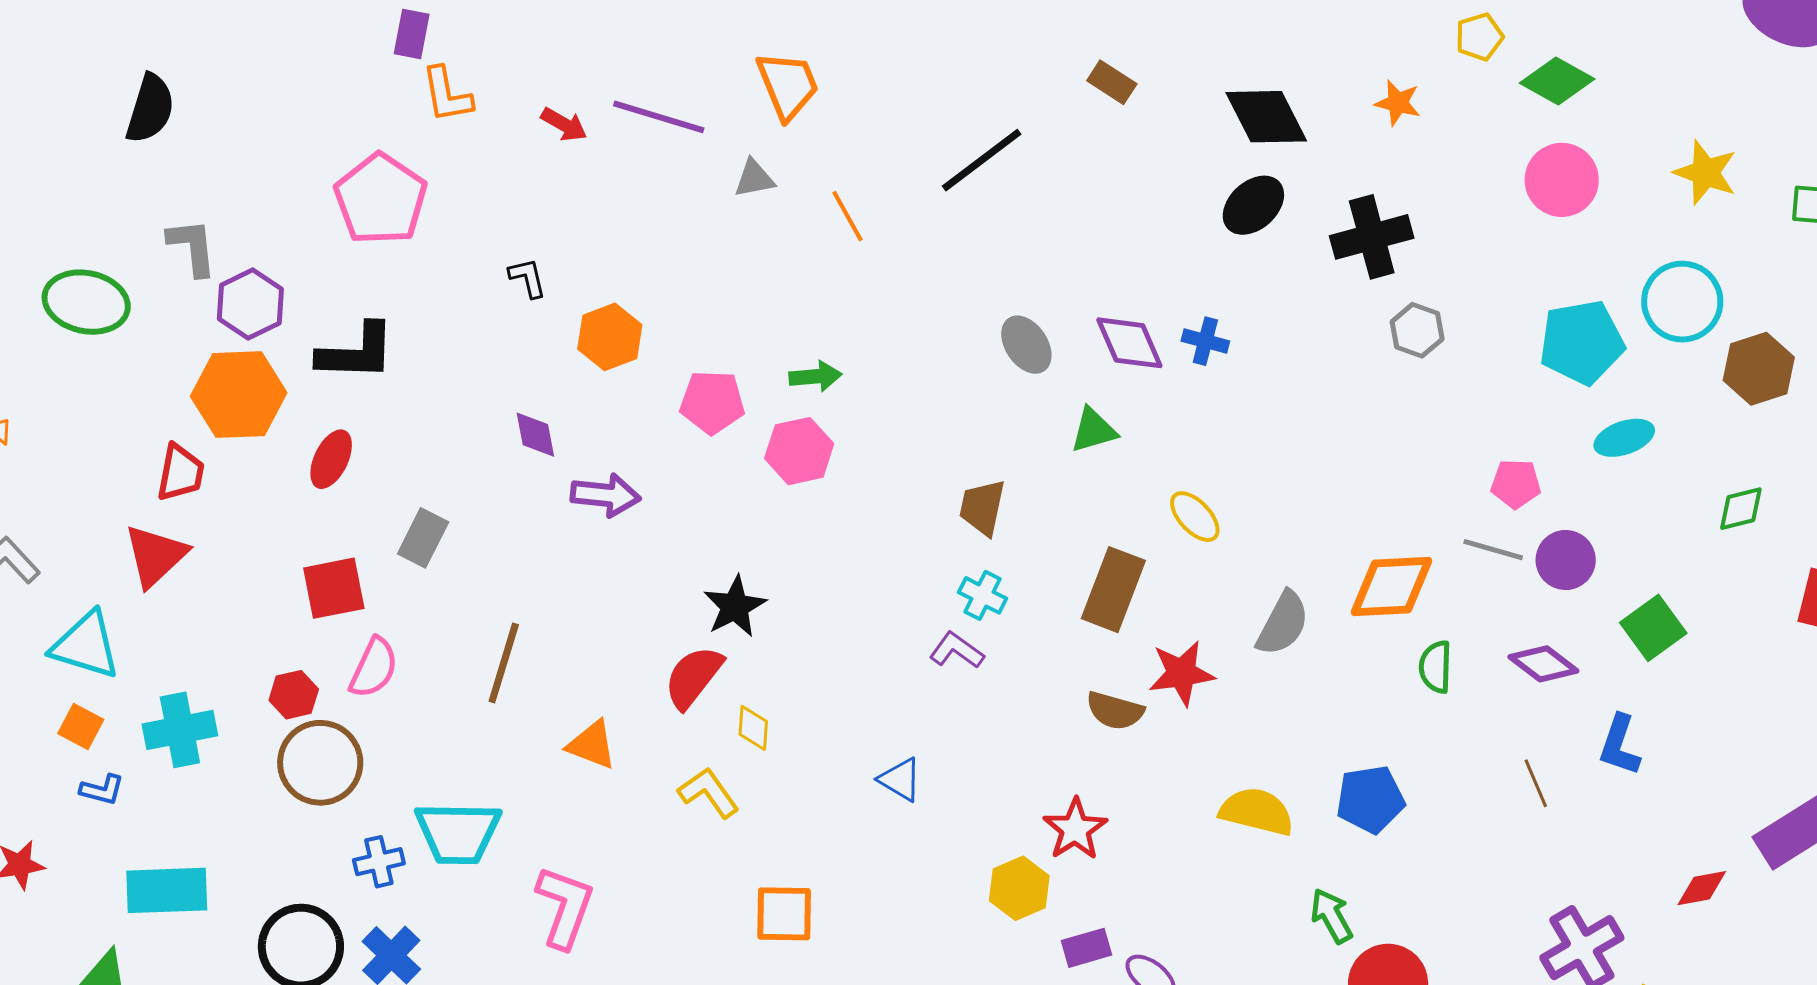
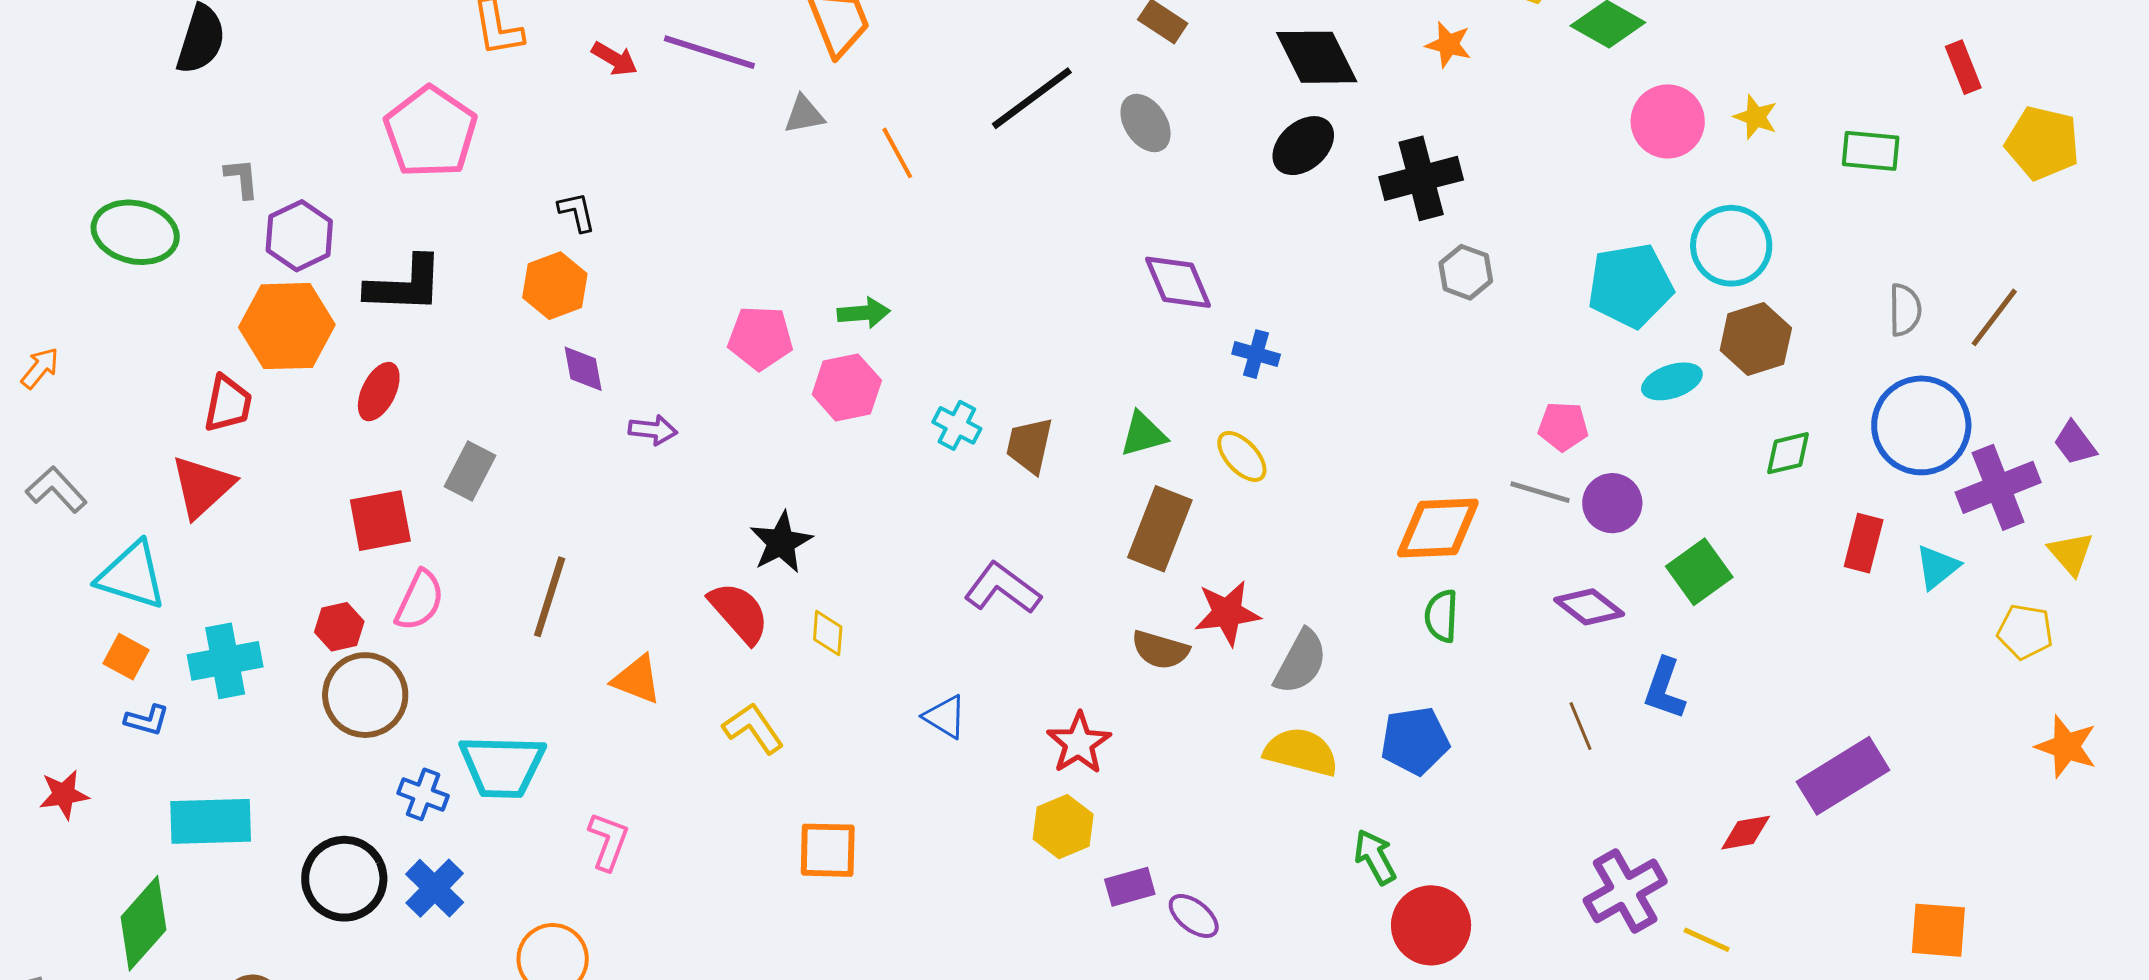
yellow star: (1706, 173) -> (1756, 117), size x0.7
pink circle: (1562, 180) -> (1668, 121), moved
gray L-shape: (192, 247) -> (242, 178), size x0.7
orange hexagon: (610, 337) -> (555, 286), moved
blue cross: (1205, 341) -> (1256, 354), moved
gray ellipse: (1026, 345) -> (1146, 123), moved
brown hexagon: (1759, 369) -> (1756, 339), moved
green triangle: (1094, 430) -> (1143, 434), moved
purple arrow: (606, 495) -> (653, 430), size x0.7
cyan cross: (983, 595) -> (957, 425), moved
gray semicircle: (1283, 623) -> (1301, 662), moved
purple L-shape: (957, 650) -> (1002, 588), size x1.4
green semicircle: (1435, 667) -> (1441, 616), moved
red semicircle: (693, 677) -> (739, 613), turned 100
yellow diamond: (753, 728) -> (828, 633), moved
red star: (1075, 829) -> (1079, 743), moved
blue cross: (379, 862) -> (423, 794), turned 33
pink L-shape: (565, 907) -> (608, 841), size x0.7

